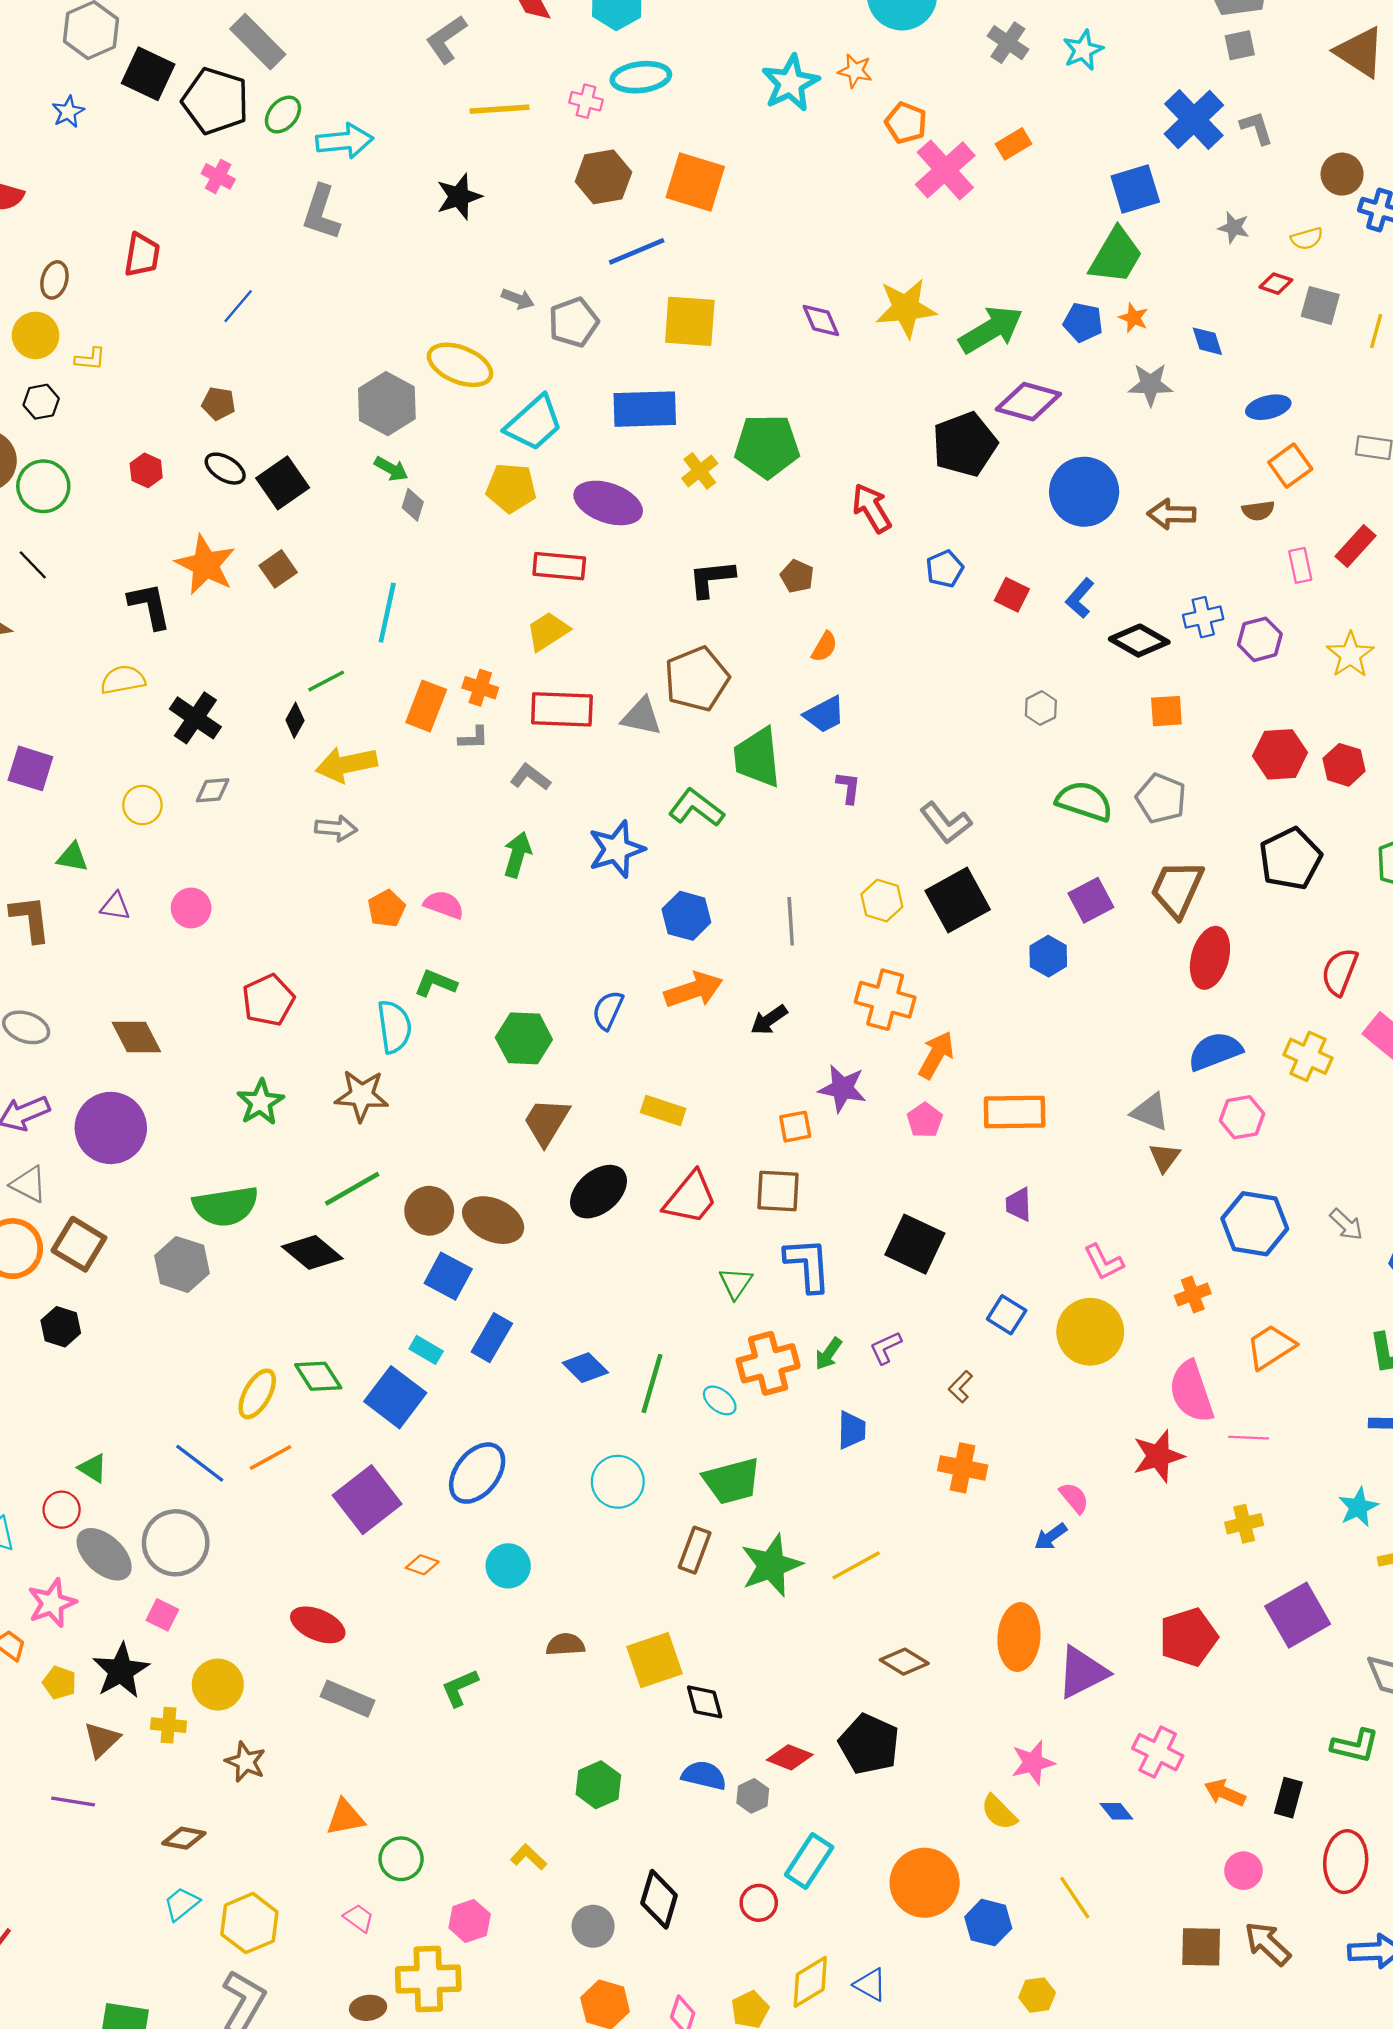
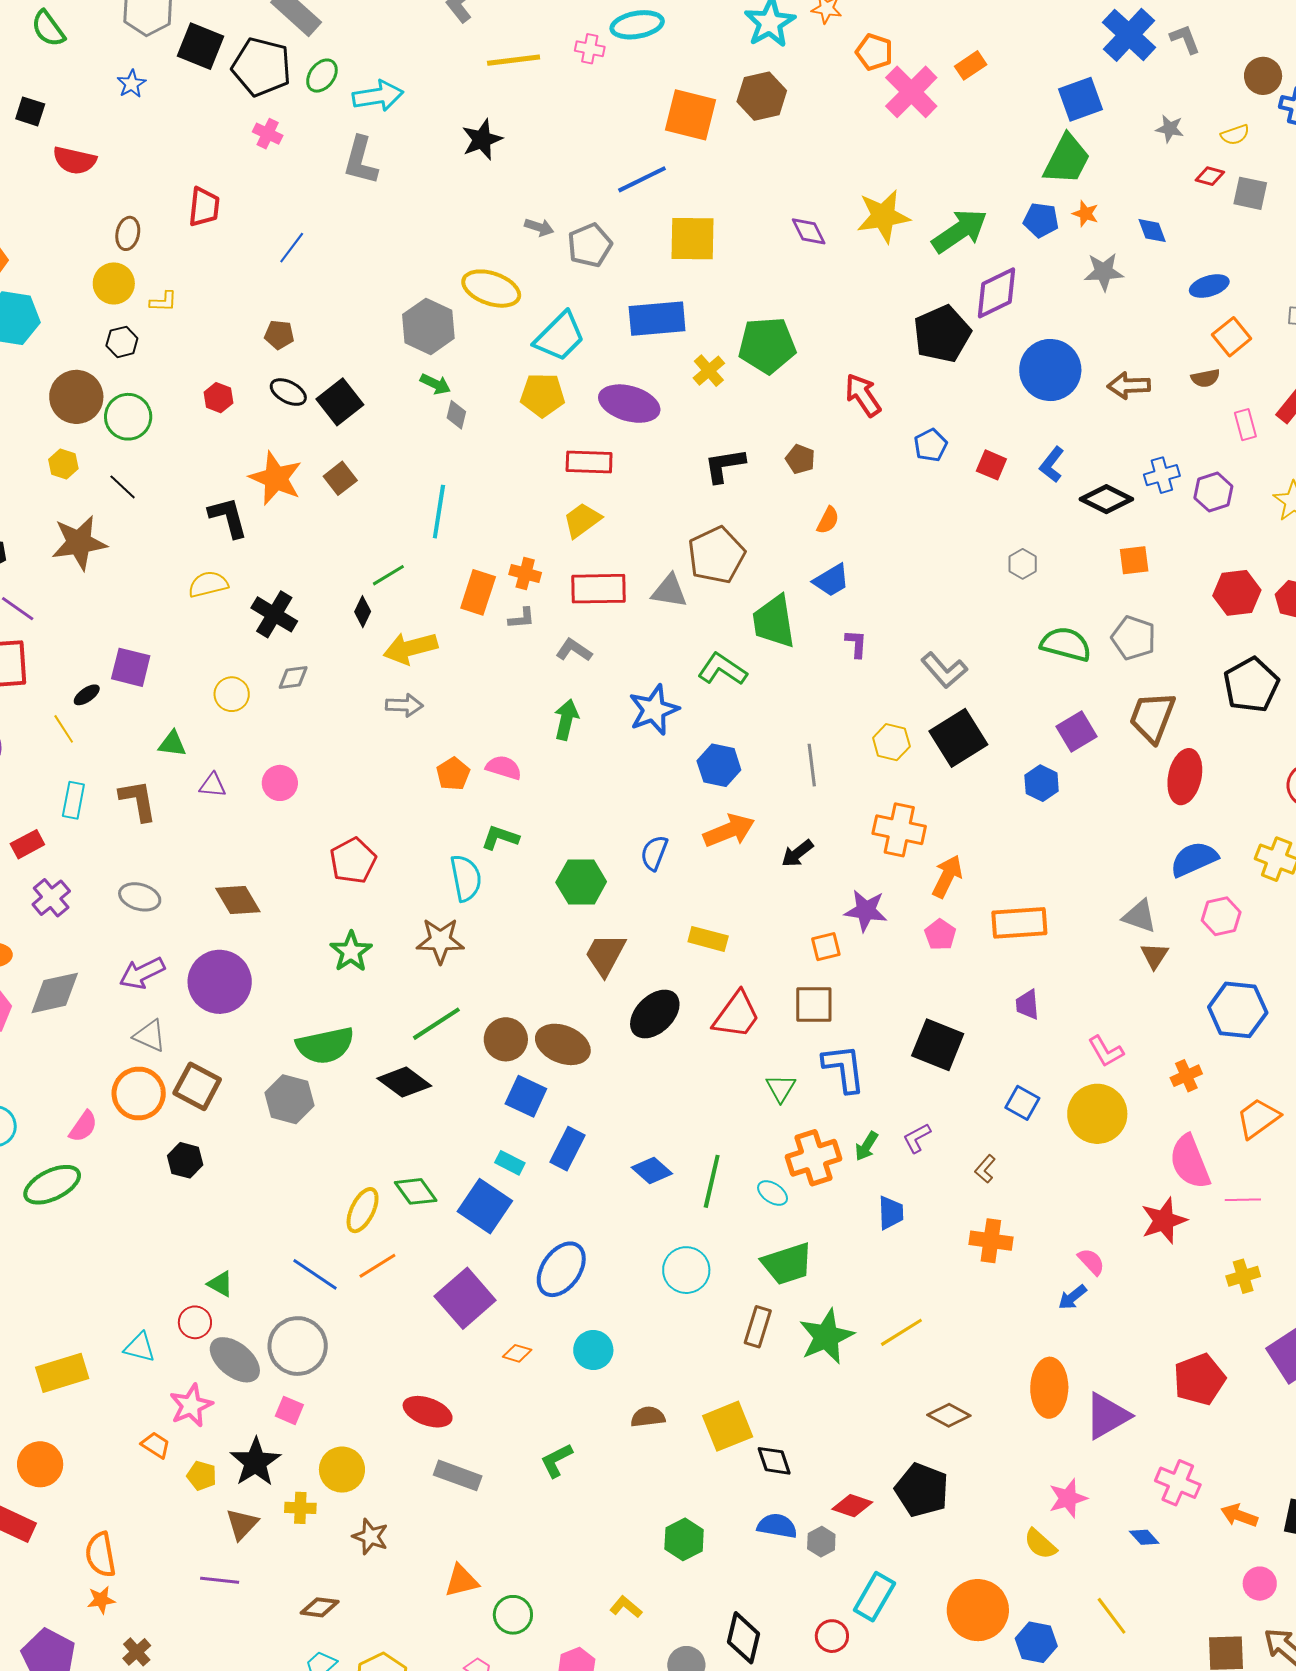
brown hexagon: (603, 177) -> (762, 96), moved
purple diamond: (1028, 402) -> (996, 293), turned -38

